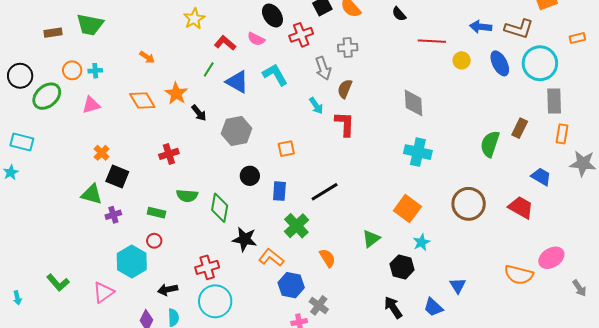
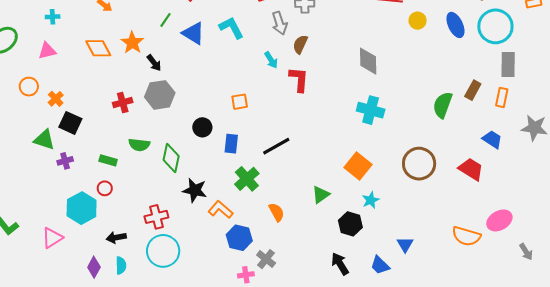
orange circle: (72, 70) -> (29, 87), moved
gray hexagon: (237, 131) -> (160, 95), moved
orange rectangle: (562, 134) -> (502, 97), moved

